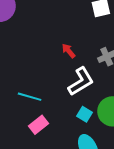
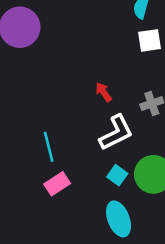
cyan line: (30, 97) -> (49, 147), turned 55

